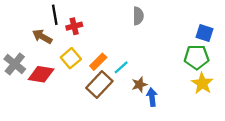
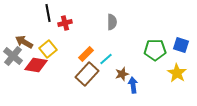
gray semicircle: (138, 16) -> (112, 22), moved
blue square: (205, 33) -> (181, 45), moved
brown arrow: (42, 36) -> (24, 42), moved
green pentagon: (197, 57) -> (155, 50), moved
yellow square: (71, 58) -> (48, 49), moved

